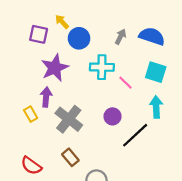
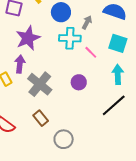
gray arrow: (121, 37) -> (87, 22), moved
blue circle: (79, 38) -> (61, 12), moved
black line: (135, 135) -> (114, 105), moved

